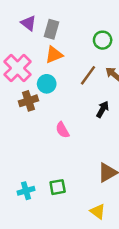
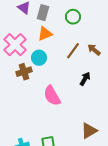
green circle: (103, 40) -> (73, 17), moved
pink semicircle: (62, 130) -> (52, 96), size x1.5

